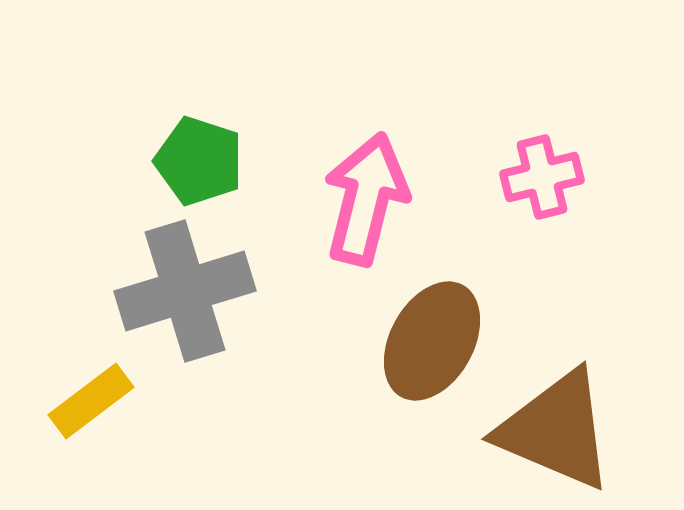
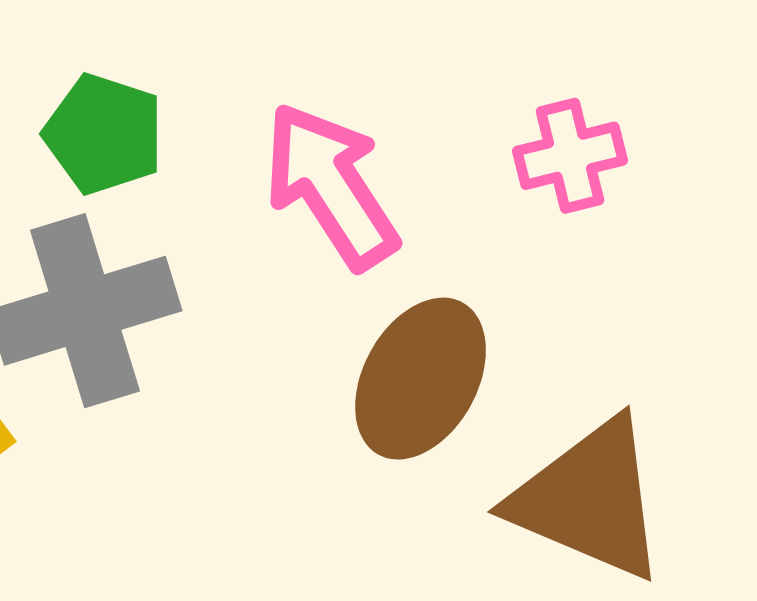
pink arrow: (366, 199) -> (331, 186), turned -47

